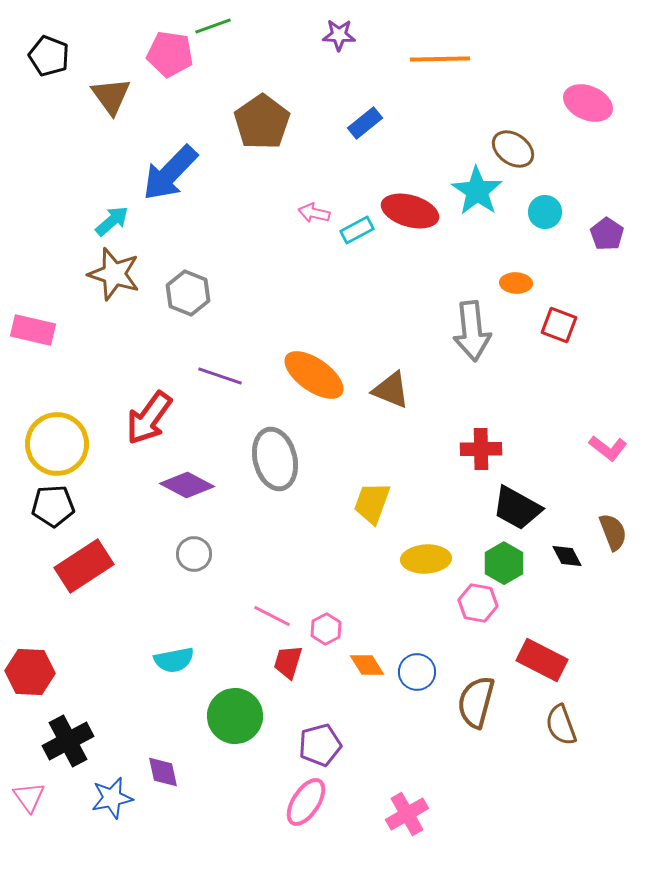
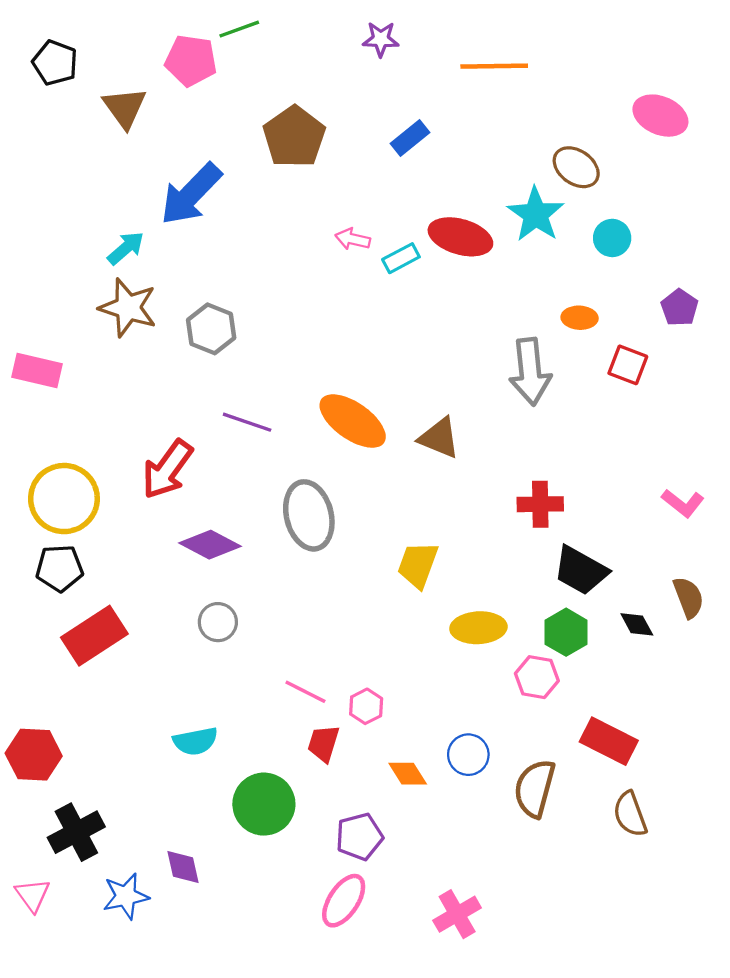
purple pentagon: (607, 234) -> (679, 308), moved
orange diamond: (367, 665) -> (408, 774), moved

